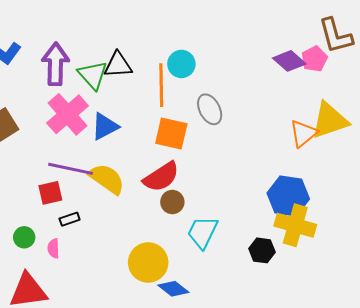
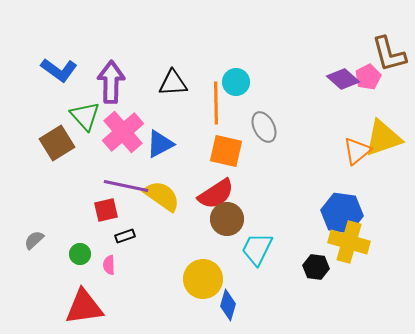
green triangle: (93, 75) -> (85, 116), moved
brown circle: (172, 202) -> (227, 219), size x1.4
blue diamond: (173, 289) -> (228, 305), turned 68

